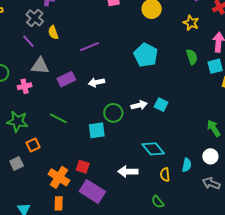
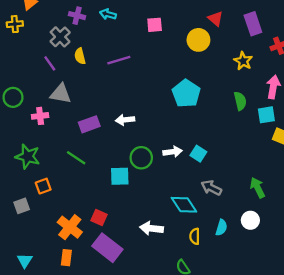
purple line: (90, 47) -> (119, 60), moved
purple rectangle: (66, 79) -> (89, 124), moved
gray arrow: (211, 183) -> (211, 188), moved

